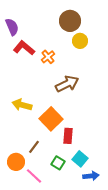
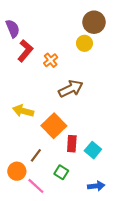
brown circle: (70, 21) -> (94, 22), moved
red L-shape: (24, 48) -> (25, 51), turned 90
cyan square: (80, 159) -> (93, 150), moved

